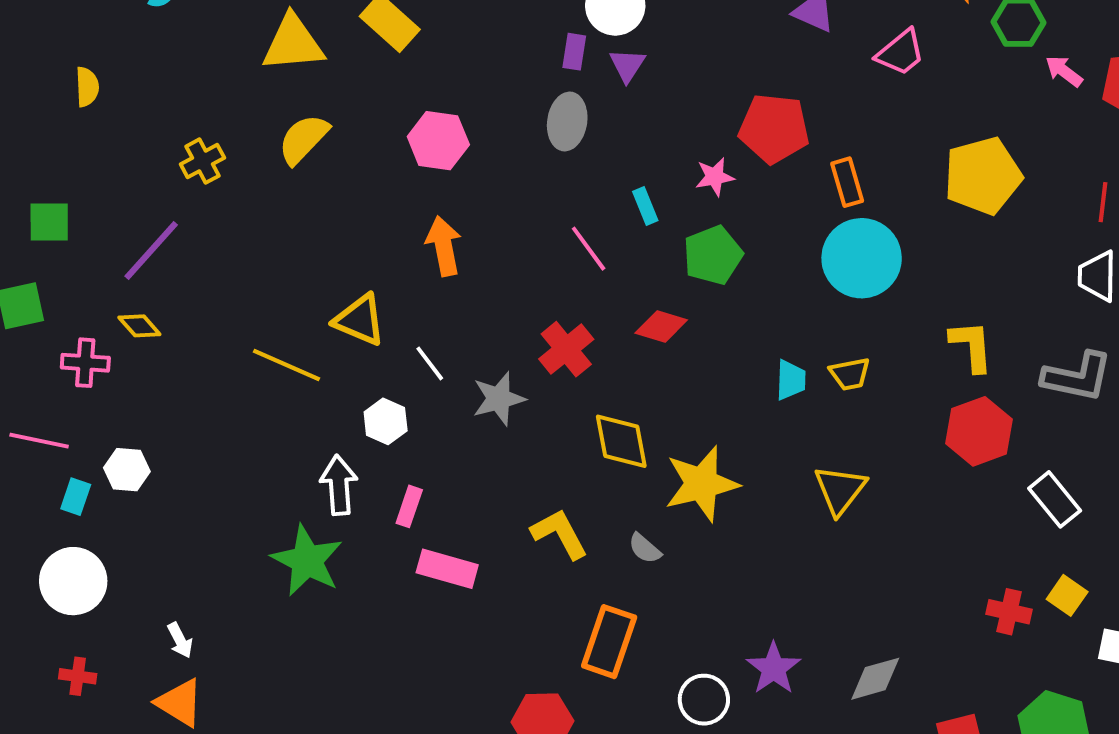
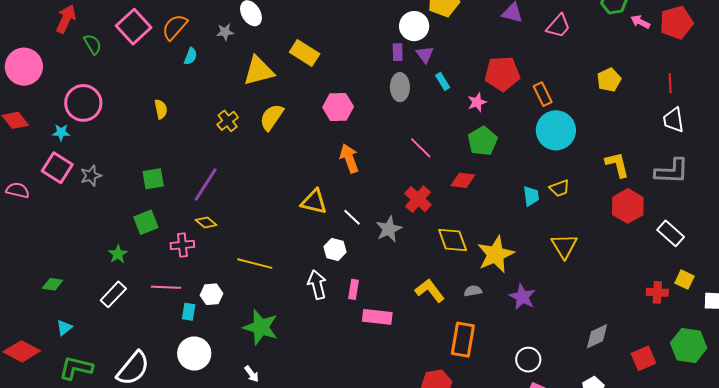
yellow cross: (202, 161) -> (228, 121), moved
yellow pentagon: (983, 176) -> (609, 80), size x0.6
cyan rectangle: (645, 206) -> (443, 81), moved
yellow line: (287, 365) -> (255, 264), moved
gray semicircle: (645, 548) -> (473, 291), turned 138
green star: (307, 561) -> (261, 327), moved
purple star: (774, 668) -> (522, 297), moved
white circle: (704, 700) -> (528, 360), moved

